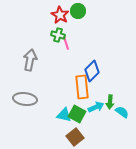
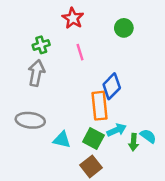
green circle: (78, 11) -> (124, 28), moved
green cross: (58, 35) -> (41, 45), moved, turned -32
green arrow: (110, 102) -> (134, 142), moved
cyan triangle: (64, 115) -> (62, 140), moved

